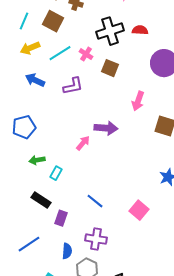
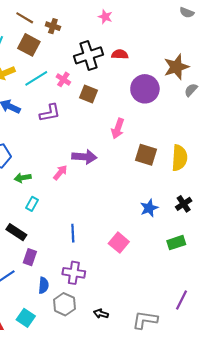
green arrow: (37, 160) -> (23, 178), moved
blue line: (95, 201) -> (73, 233), turned 48
purple rectangle: (61, 218) -> (30, 257), moved

